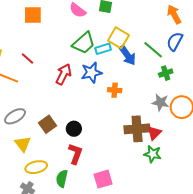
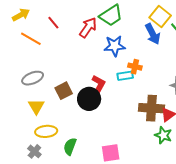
yellow square: (118, 38) -> (160, 17), moved
cyan rectangle: (103, 49) -> (125, 76), moved
red arrow: (64, 74) -> (88, 28), moved
black circle: (74, 129) -> (89, 99), size x1.5
red L-shape: (75, 154) -> (98, 86), moved

